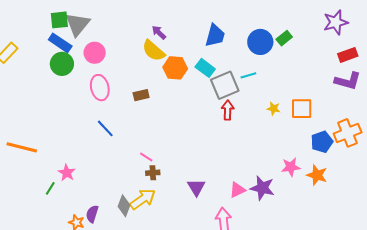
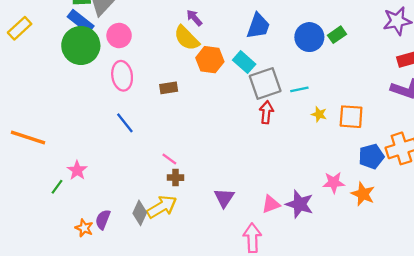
green circle: (62, 64) -> (81, 46), size x1.4
cyan line: (248, 75) -> (299, 89), moved

